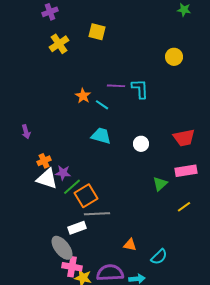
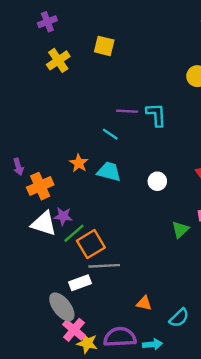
orange star: (83, 96) -> (79, 163), moved
orange cross: (44, 161) -> (40, 186), moved, size x1.5
pink cross: (72, 267) -> (74, 330), turned 30

